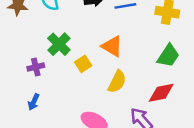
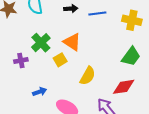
orange triangle: (112, 46) -> (72, 42), moved
blue arrow: (34, 102) -> (40, 92), moved, turned -136

